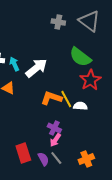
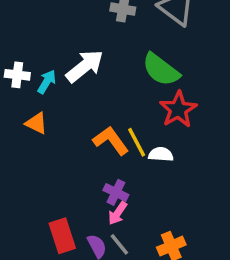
cyan arrow: (14, 64) -> (47, 82), turned 56
white arrow: (36, 68) -> (85, 66), moved
orange L-shape: (51, 98) -> (111, 141), turned 35

